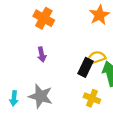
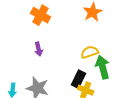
black rectangle: (85, 67) -> (79, 79), moved

